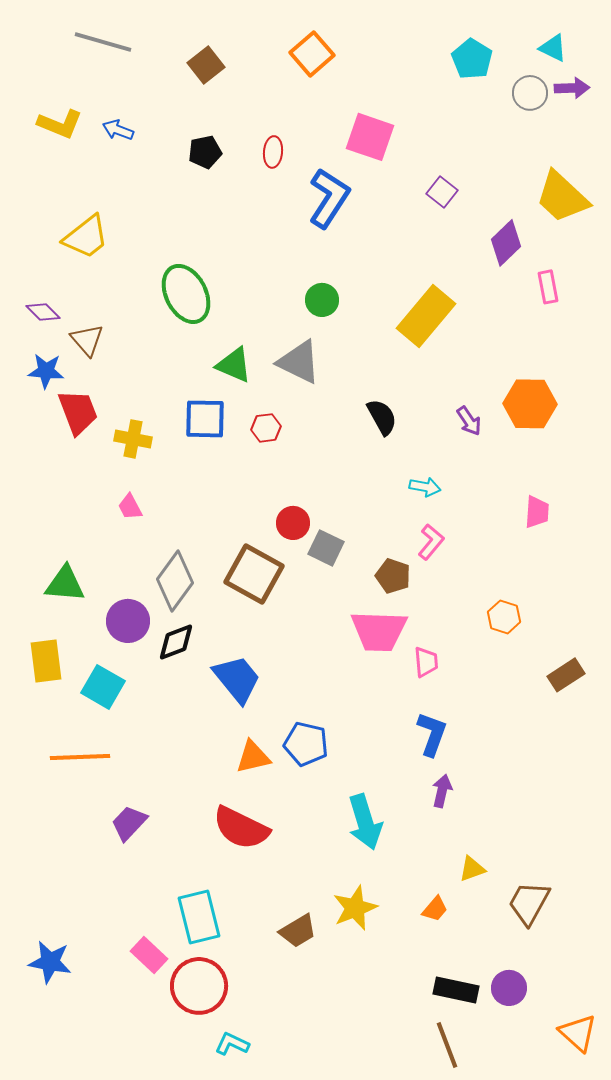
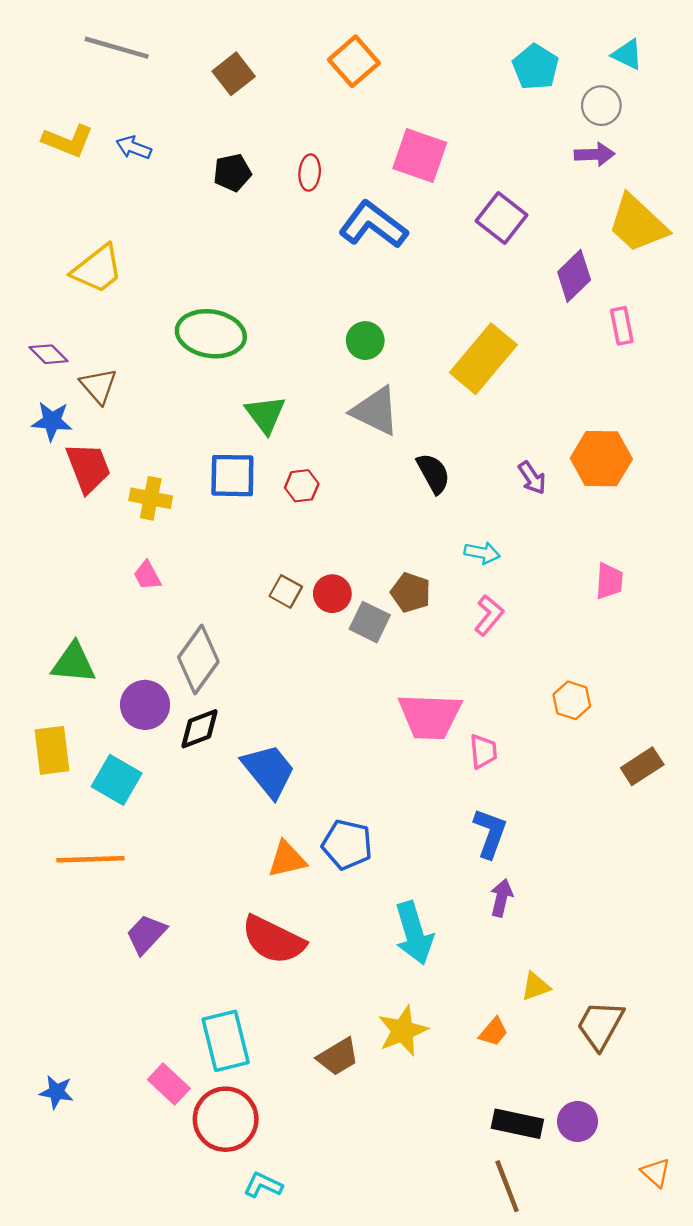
purple arrow: (572, 88) -> (595, 154), moved
purple square: (442, 192) -> (501, 218), size x1.4
blue L-shape: (329, 198) -> (373, 225), turned -86
green ellipse: (186, 294) -> (211, 334), turned -54
gray triangle: (299, 362) -> (375, 411), moved
green triangle: (234, 365) -> (265, 414), turned 30
brown square: (254, 574) -> (286, 591), moved, size x0.5
brown pentagon: (393, 576) -> (411, 593), moved
blue star: (50, 962) -> (56, 1092), size x0.7
orange triangle: (578, 1033) -> (656, 1173), size x0.7

